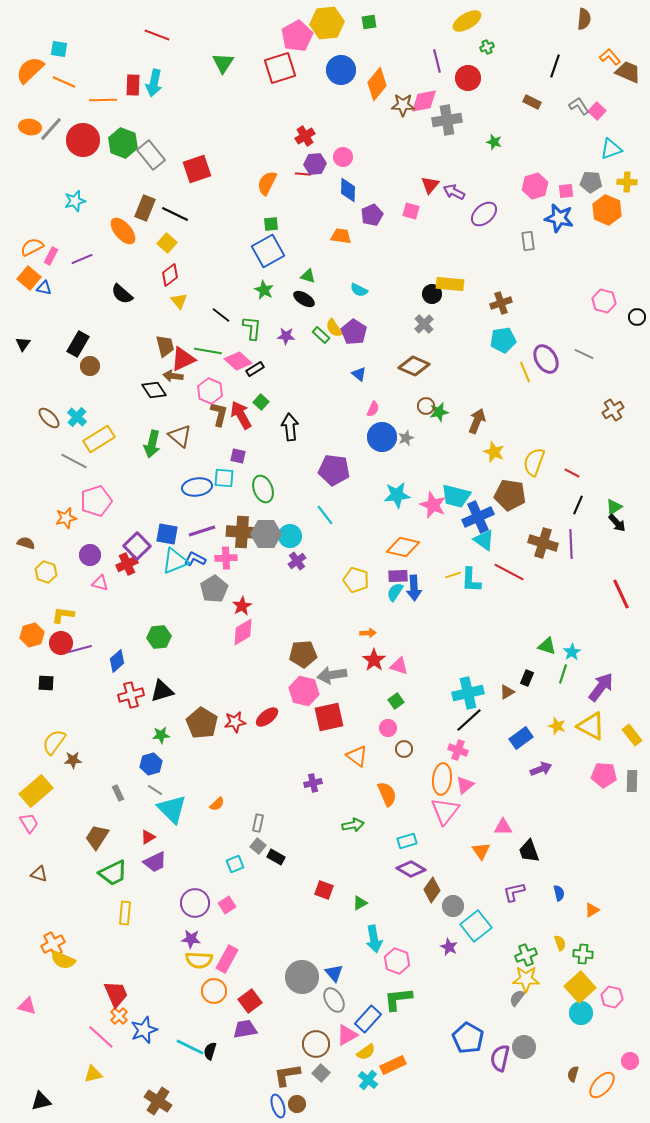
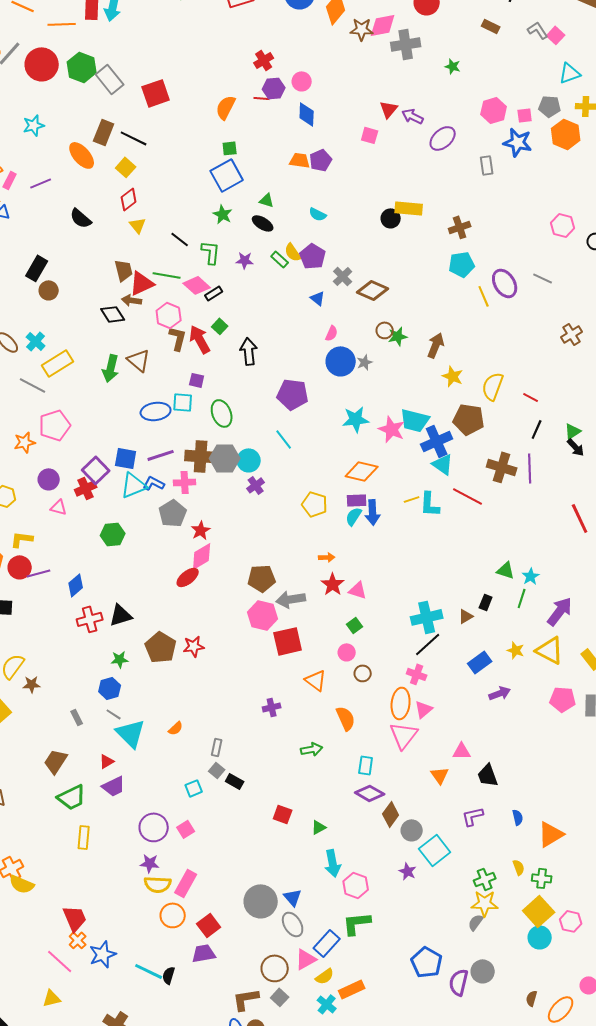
purple pentagon: (372, 215) -> (321, 160), moved
gray cross: (424, 324) -> (343, 276), moved
green hexagon: (159, 637) -> (113, 534), moved
red ellipse: (267, 717) -> (188, 577), moved
cyan rectangle: (407, 841) -> (366, 765), turned -66
orange triangle: (592, 910) -> (551, 834), size x1.8

